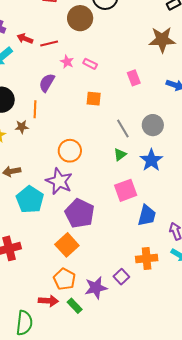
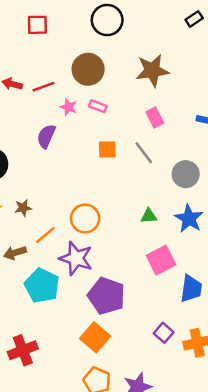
brown circle: (80, 18) -> (88, 69), moved
brown star: (162, 40) -> (152, 70), moved
orange line: (35, 109) -> (45, 235), moved, turned 54
brown star: (22, 127) -> (23, 208), moved
gray line: (123, 128) -> (144, 153), moved
green triangle: (120, 155) -> (149, 216), turned 40
purple square: (121, 277) -> (164, 333), moved

